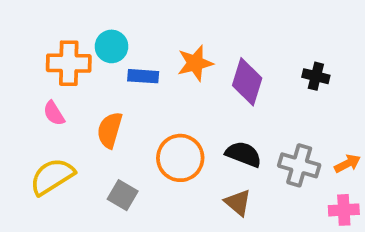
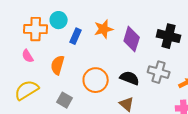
blue rectangle: (143, 76) -> (76, 36), turned -70
black cross: (316, 76) -> (169, 36), size x1.6
gray cross: (299, 165) -> (159, 72), moved

